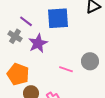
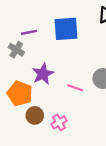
purple line: (26, 21) -> (29, 32), turned -48
purple star: (38, 43) -> (43, 74), moved

